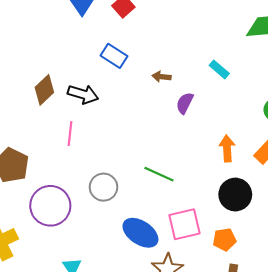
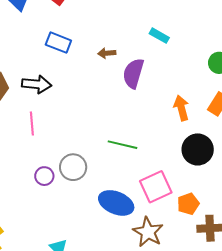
purple semicircle: (185, 103) -> (133, 73), size x1.4
purple circle: (50, 206) -> (44, 176), moved, size x0.5
orange pentagon: (224, 240) -> (188, 204), moved

